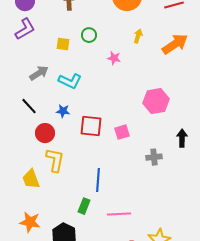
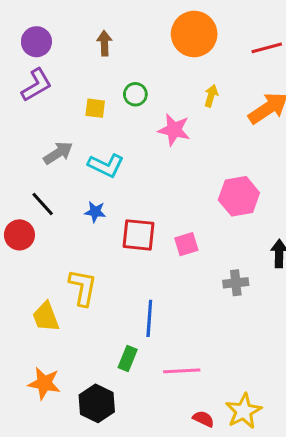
pink star: (114, 58) -> (174, 130), size x1.5
red circle: (45, 133) -> (19, 235), moved

